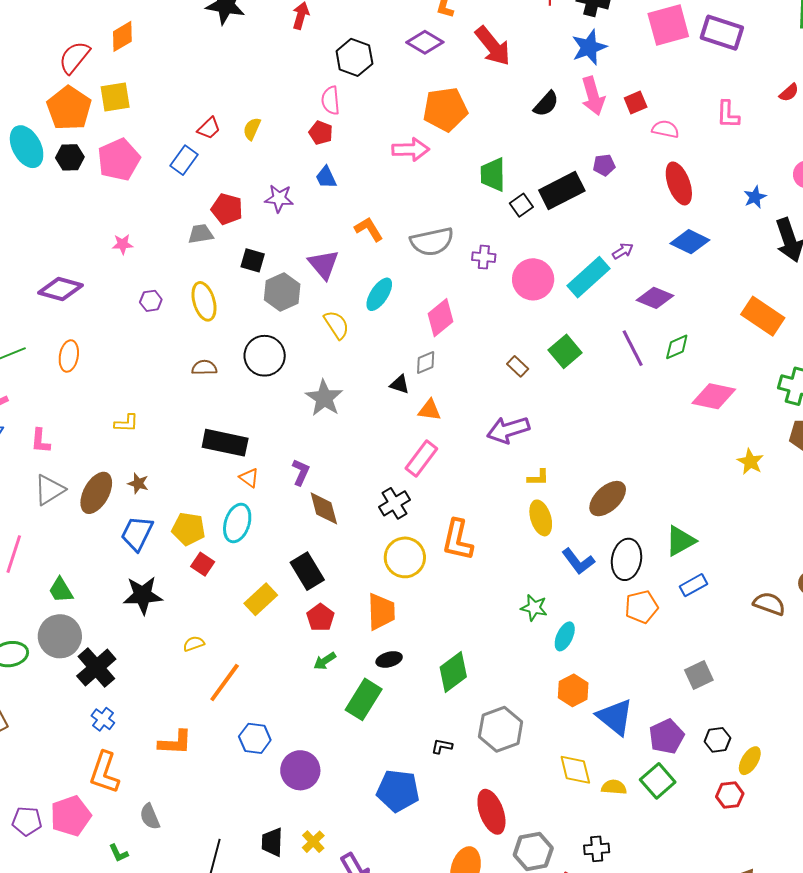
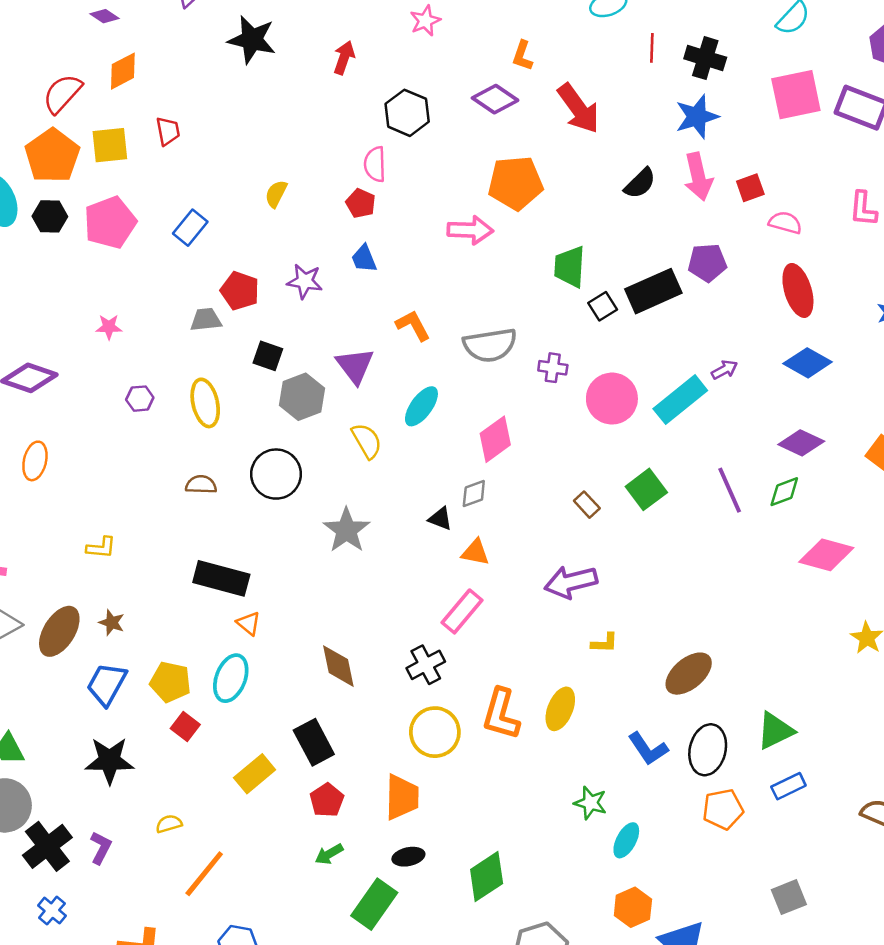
red trapezoid: (209, 128) -> (168, 131), moved, turned -60
purple pentagon: (604, 165) -> (707, 263), size x1.4
purple diamond: (655, 298) -> (801, 443), moved
purple L-shape: (301, 472) -> (101, 848), moved
yellow ellipse: (541, 518) -> (560, 709), moved, turned 36

